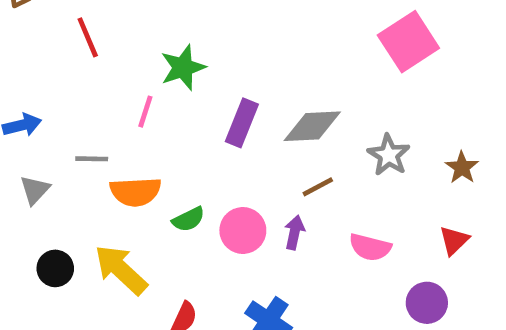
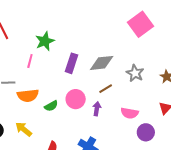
pink circle: (243, 231) -> (76, 99), moved
yellow arrow: (121, 270) -> (24, 129), size x0.7
purple circle: (427, 303) -> (146, 132), moved

